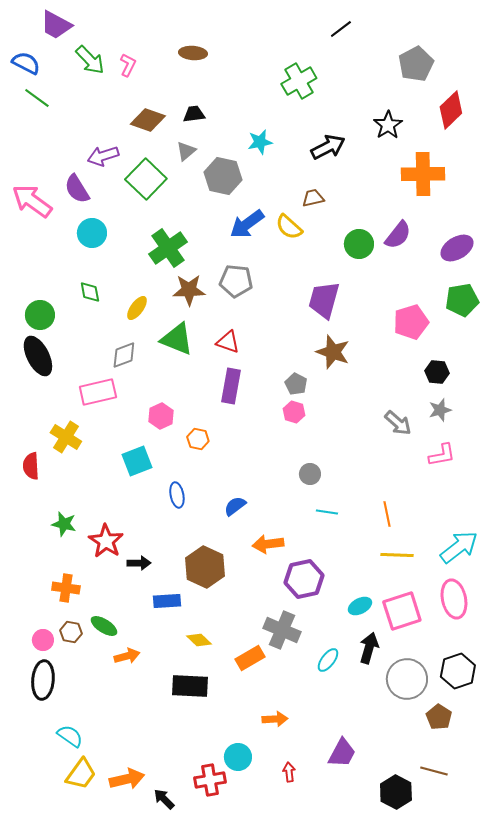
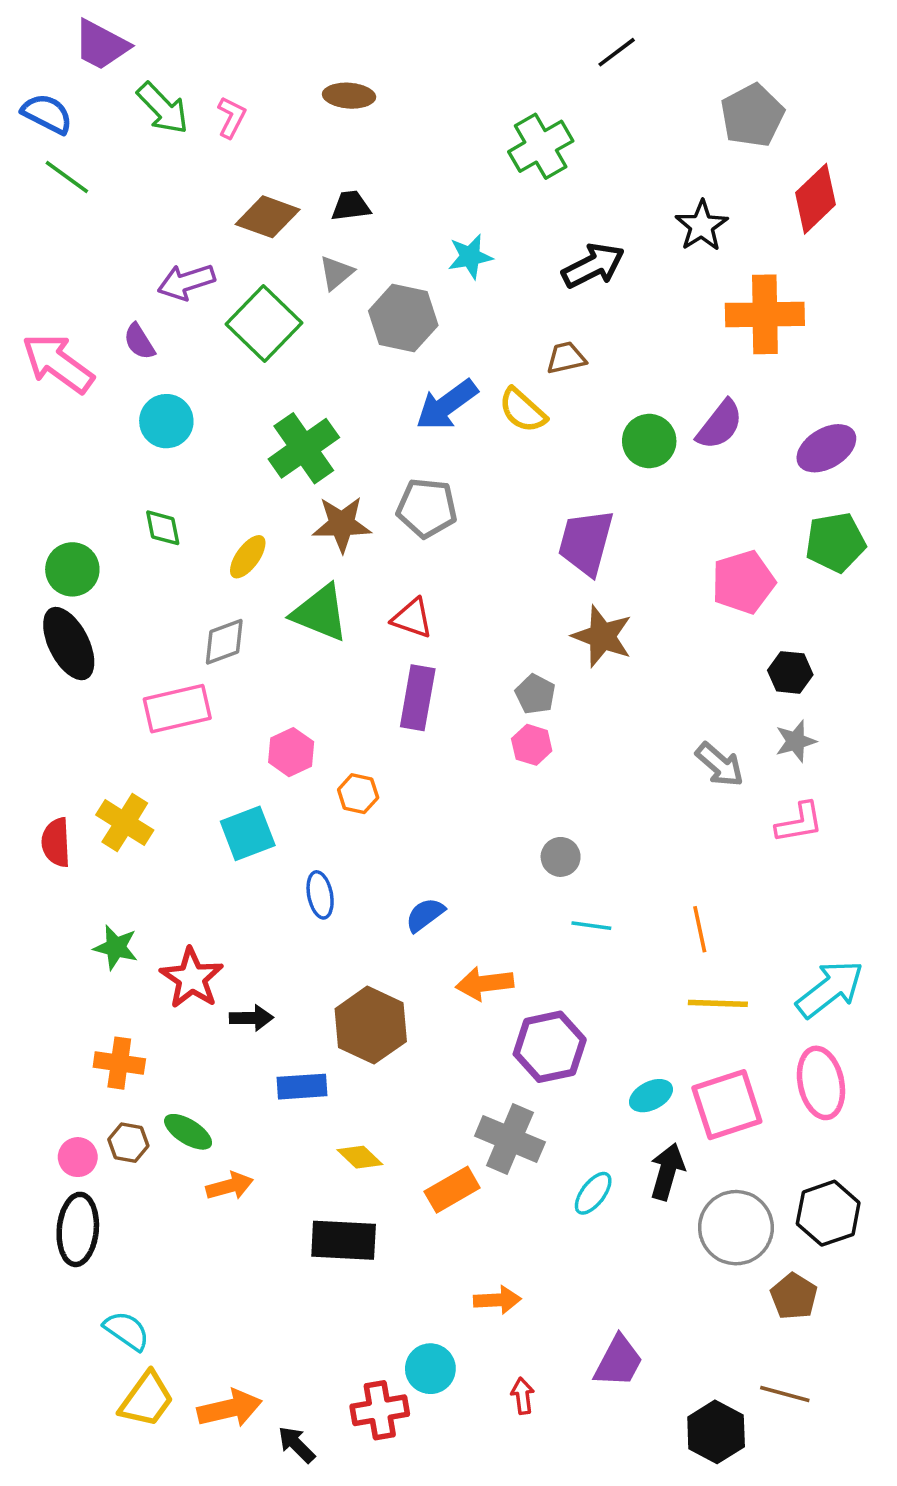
purple semicircle: (77, 189) -> (139, 342), size x0.7
yellow cross: (66, 437) -> (125, 823), moved

